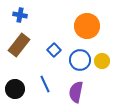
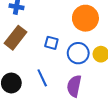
blue square: (54, 50) -> (51, 43), turned -32

